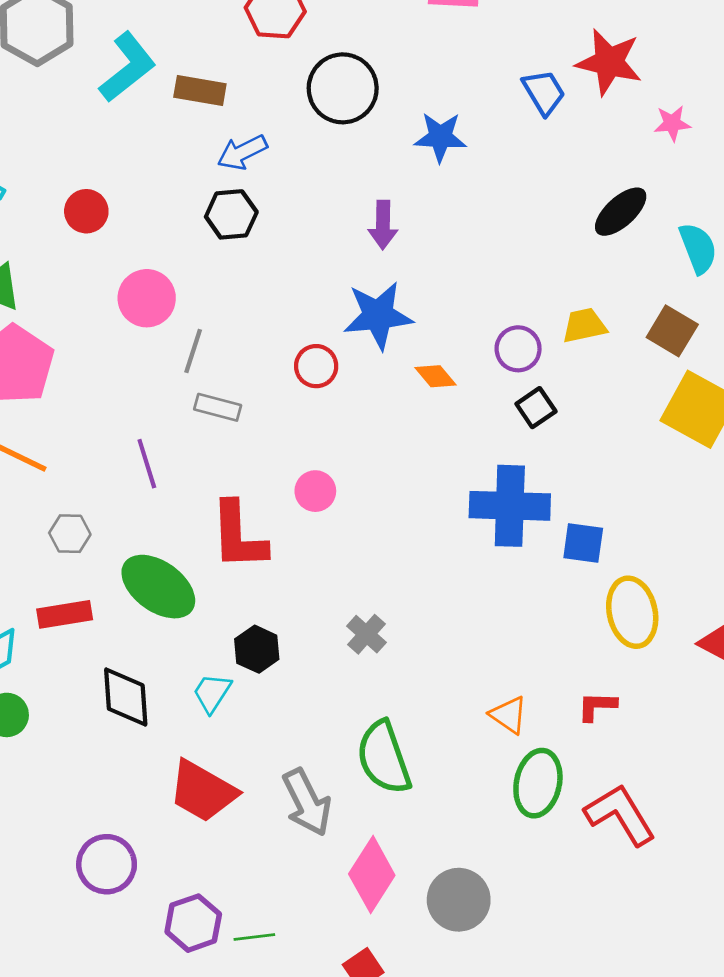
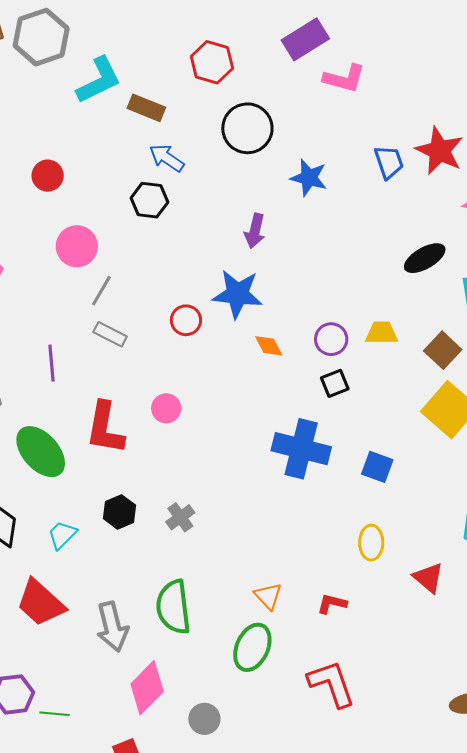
blue arrow: (242, 152) -> (167, 158), turned 48
blue square: (583, 543) -> (377, 467), moved
yellow ellipse: (632, 612) -> (371, 543), size x0.7
black hexagon: (257, 649) -> (120, 512), moved
green ellipse: (538, 783) -> (252, 647), moved
gray circle: (459, 900) -> (204, 719), size x0.7

